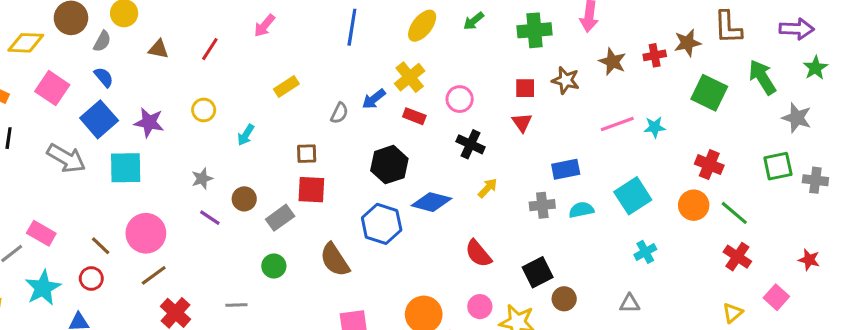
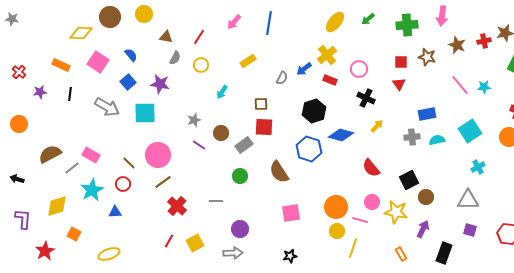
blue line: (352, 27) -> (269, 23), moved
gray semicircle: (102, 41) -> (175, 58), moved
yellow circle: (204, 110) -> (201, 65), moved
blue square: (99, 119) -> (128, 82), size x0.7
pink line: (617, 124) -> (460, 85), turned 70
gray triangle: (630, 303) -> (468, 200), size x1.6

